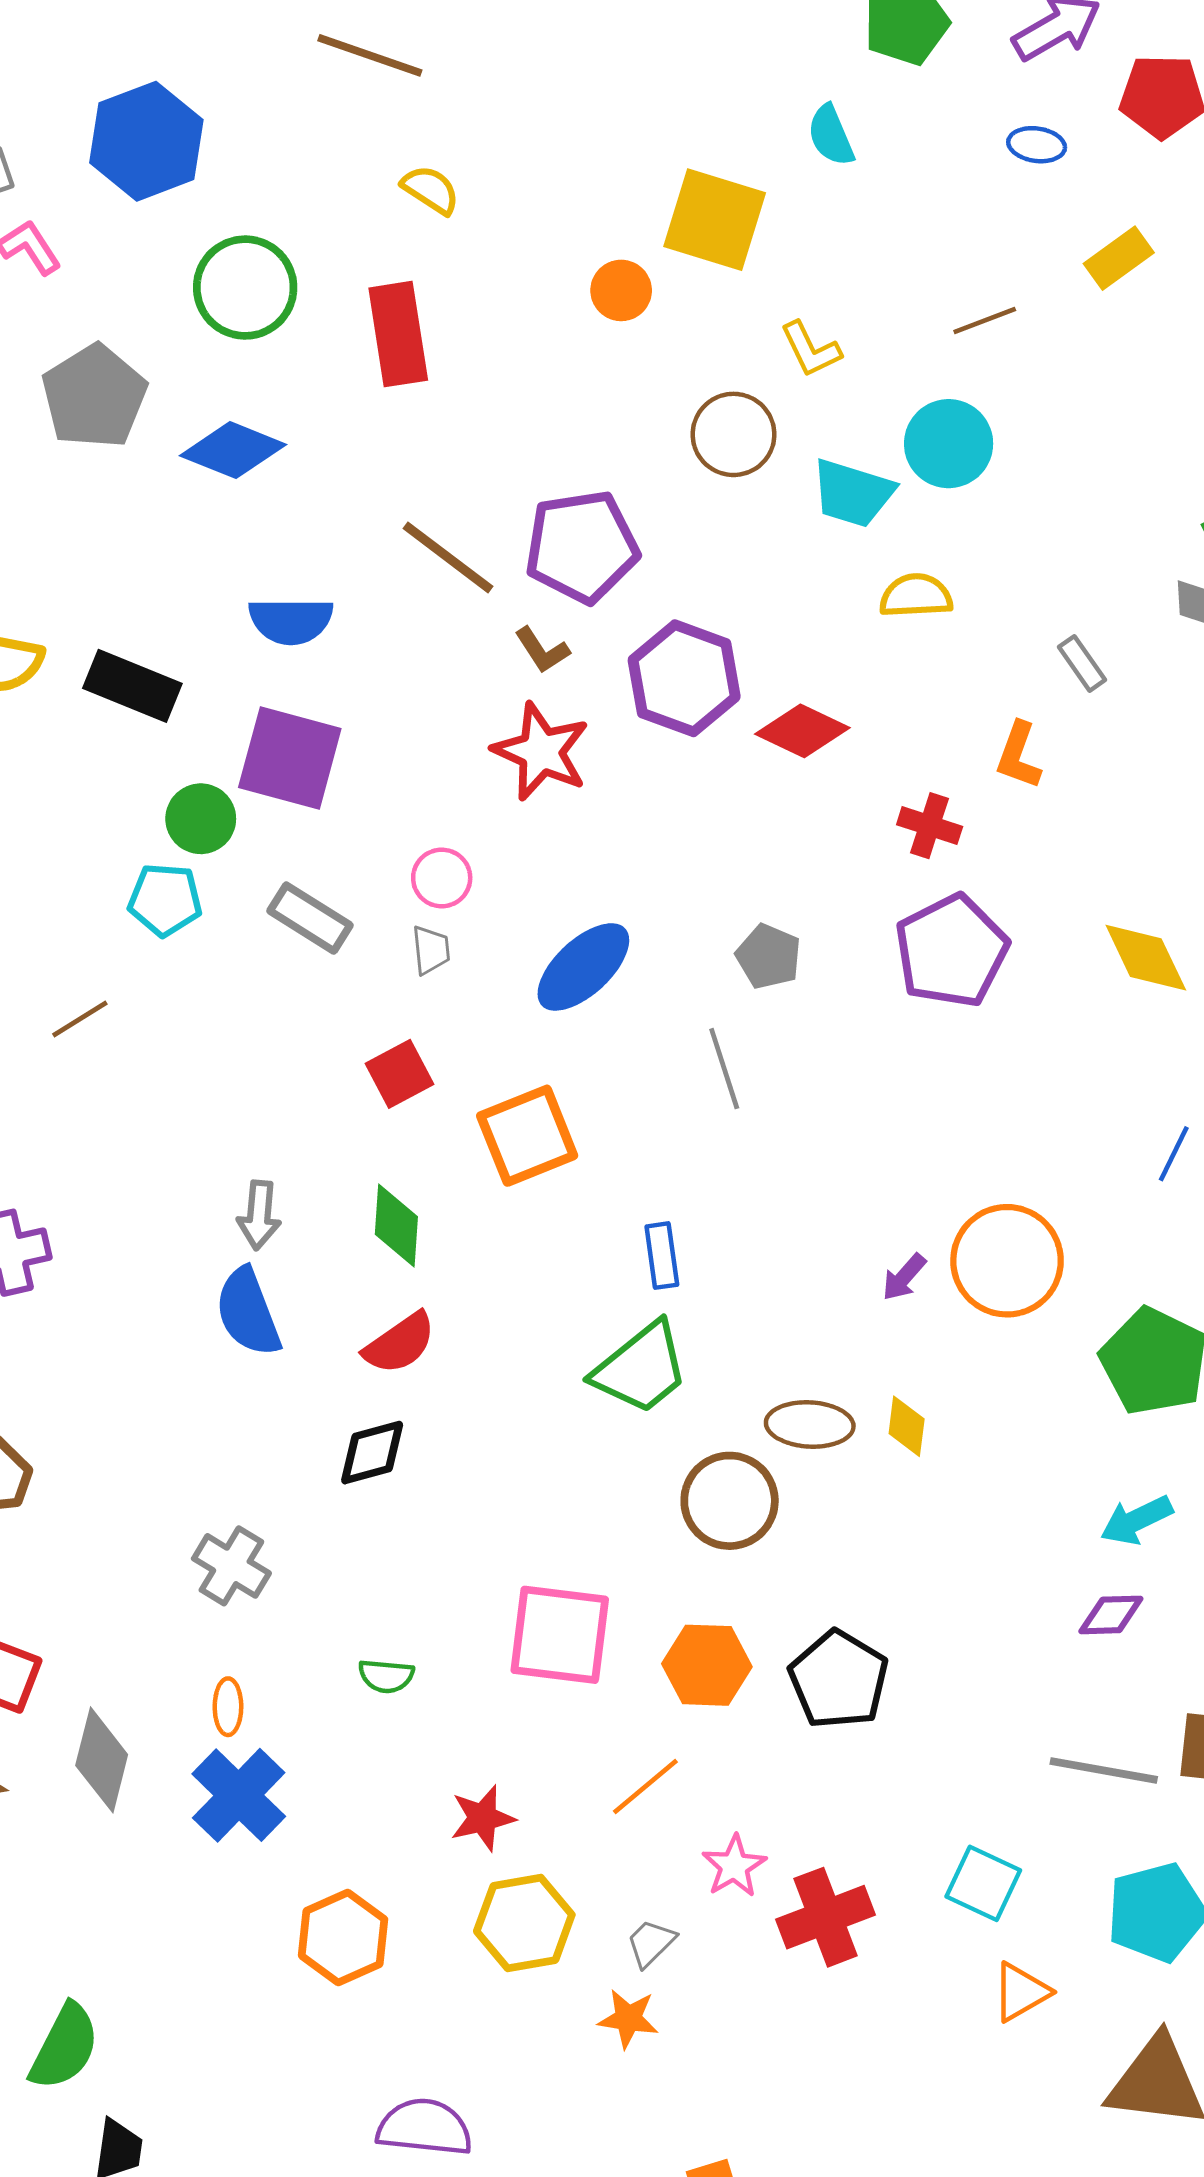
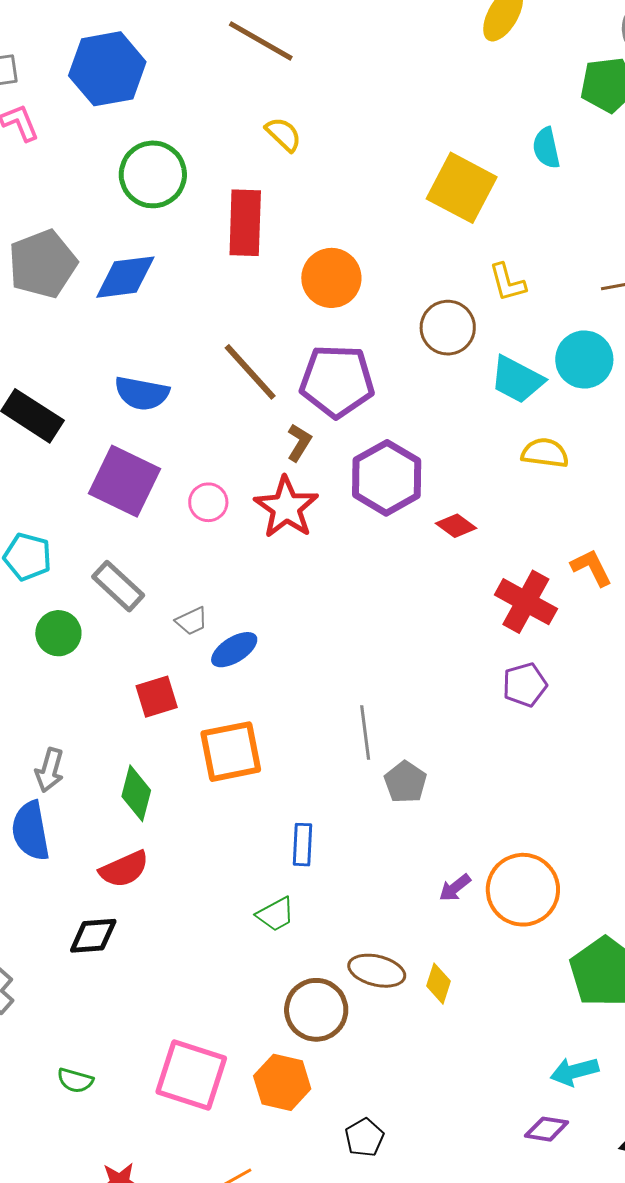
orange circle: (621, 290) -> (331, 278), moved, size x1.5
gray pentagon: (94, 396) -> (43, 264), moved
blue diamond: (233, 450) -> (125, 277), turned -40
brown L-shape: (542, 650) -> (299, 443), turned -126
red diamond: (802, 731) -> (456, 526), size x0.7
orange L-shape: (1019, 755) -> (591, 568), turned 123
green circle: (201, 819) -> (58, 633), moved
red cross: (930, 826) -> (526, 602), size x1.5
pink circle: (442, 878) -> (208, 502), moved
gray trapezoid: (431, 950) -> (192, 621), turned 60
purple pentagon: (951, 951) -> (525, 685), size x0.6
gray pentagon: (769, 956) -> (405, 782), moved
blue ellipse: (583, 967) -> (234, 650), moved, size x0.7
green trapezoid: (641, 1368) -> (276, 914), size x0.6
orange hexagon: (707, 1665) -> (282, 1082), moved
black pentagon: (839, 1680) -> (364, 1138), size x0.6

